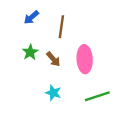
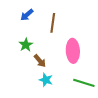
brown arrow: (53, 59) -> (40, 61), moved
green line: (97, 96) -> (84, 83), turned 35

